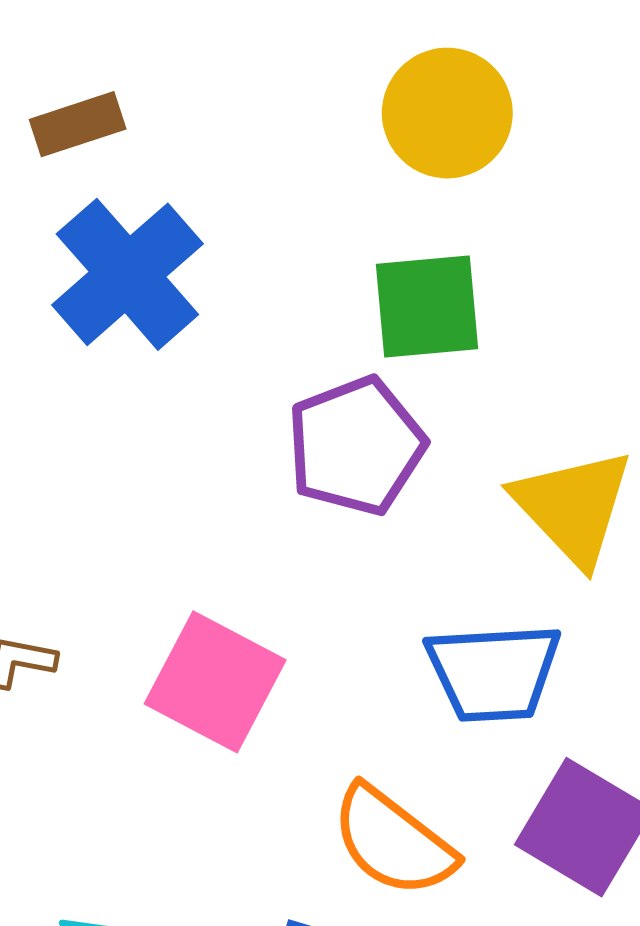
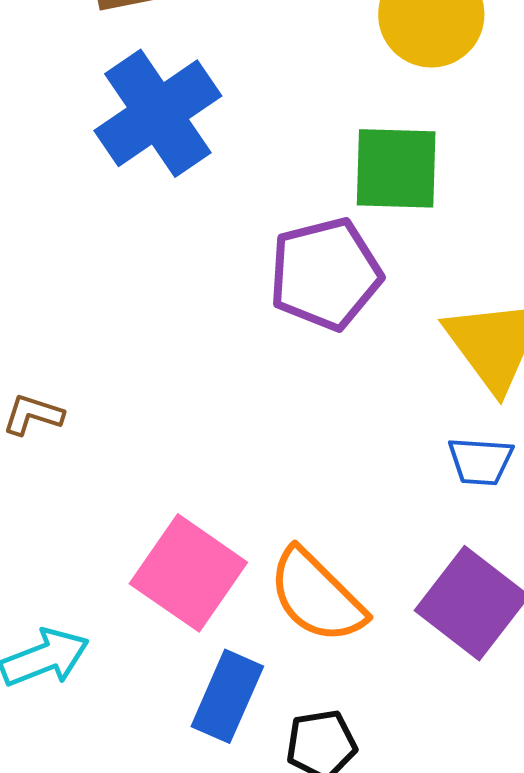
blue trapezoid: (494, 672) -> (480, 461), moved, size x0.6
pink square: (215, 682) -> (188, 573), moved

